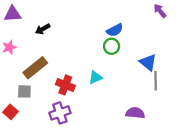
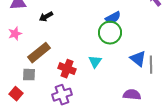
green circle: (112, 46) -> (110, 33), size x1.5
blue triangle: (148, 62) -> (138, 59), moved
cyan triangle: (95, 77) -> (95, 62), turned -32

